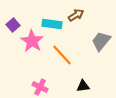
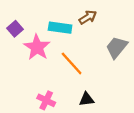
black triangle: (83, 86) -> (87, 99), moved

